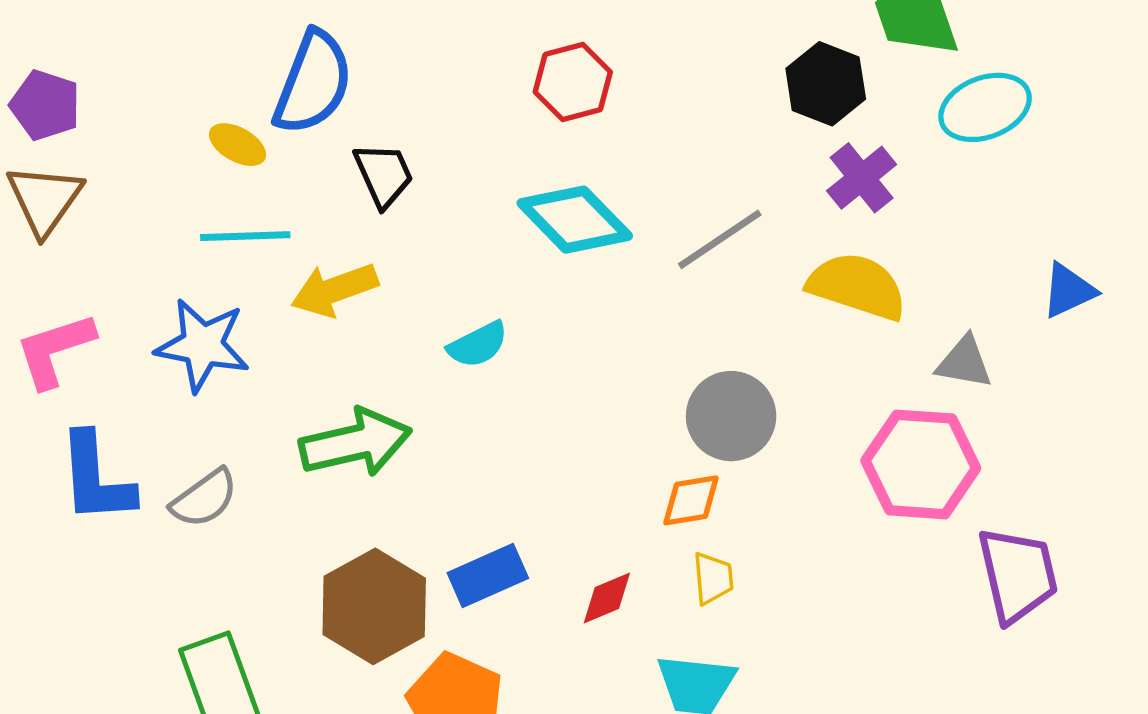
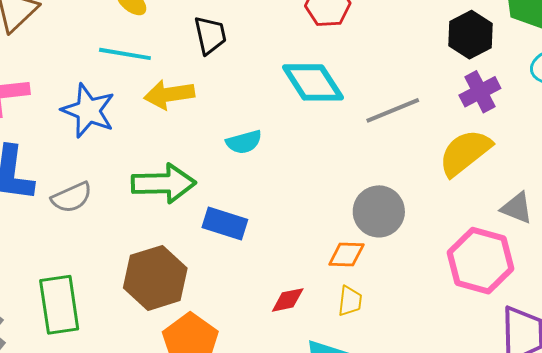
yellow semicircle: (857, 286) -> (465, 153), turned -68
blue rectangle: (488, 575) -> (225, 223), moved, turned 30

